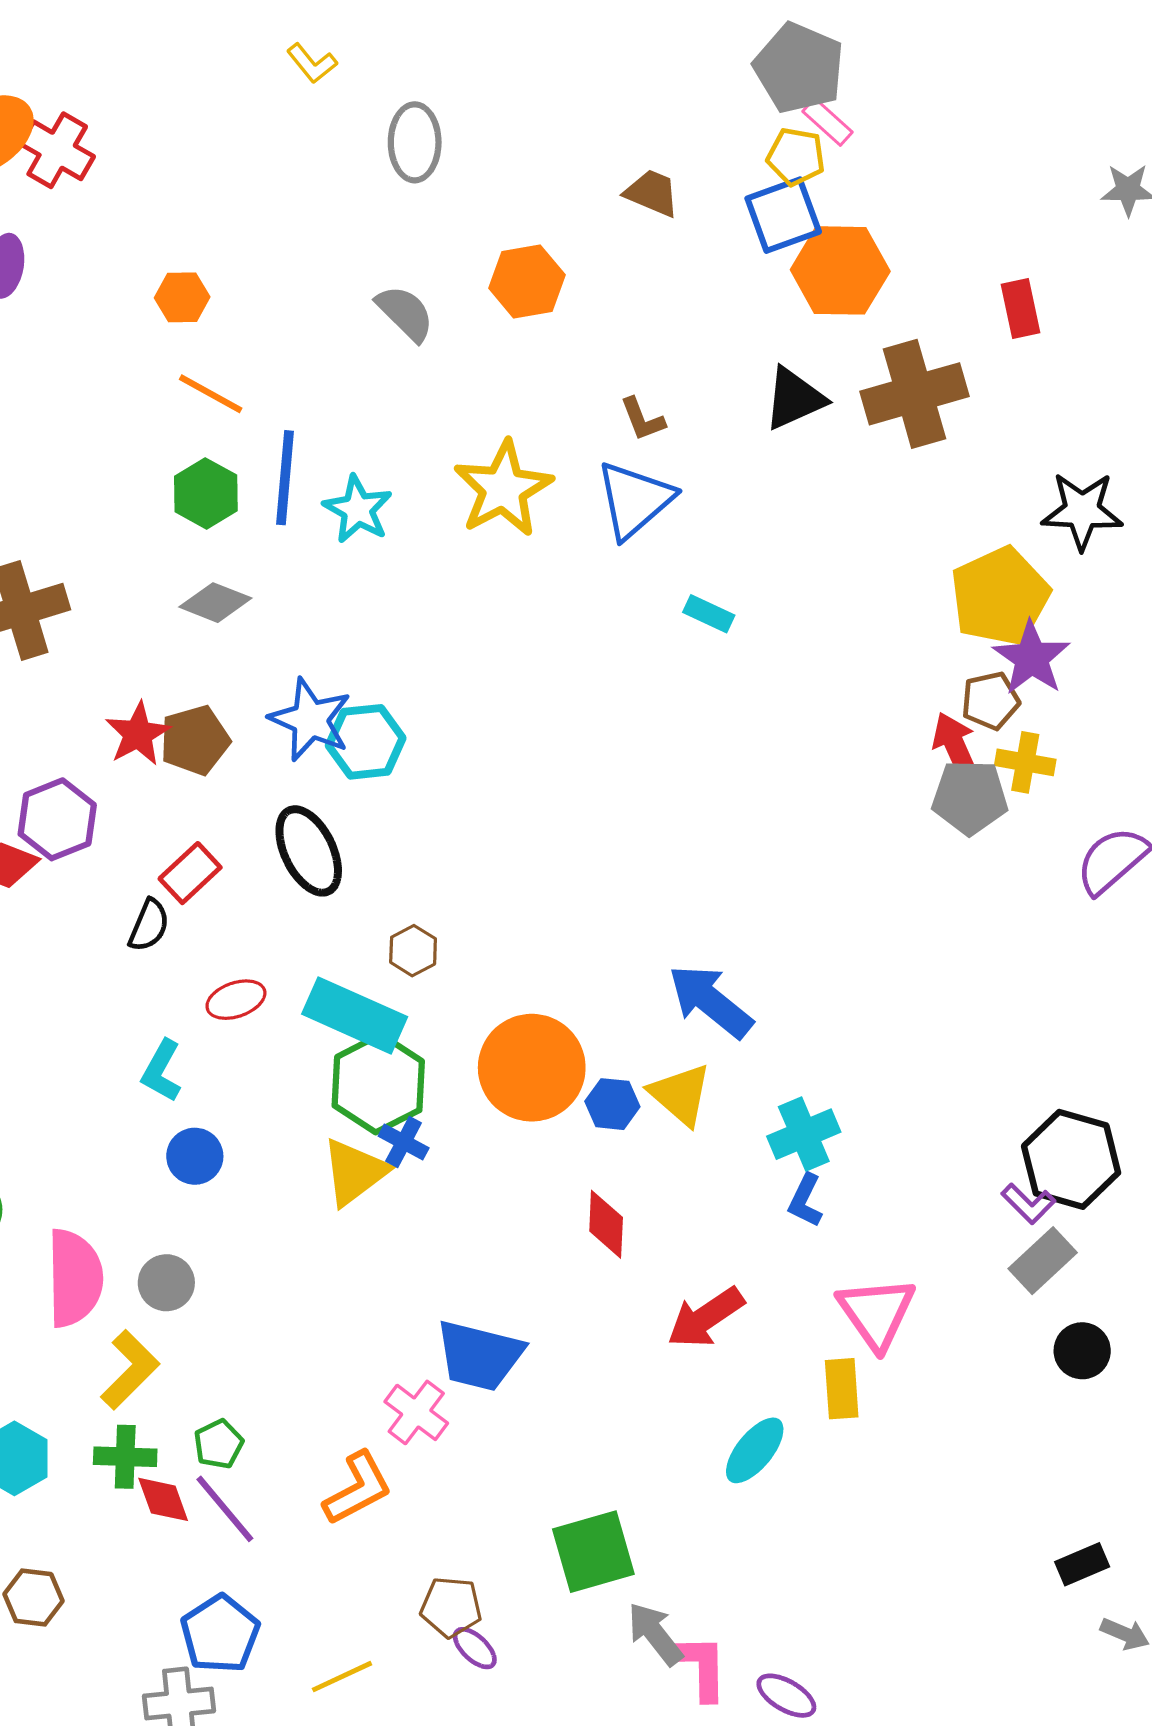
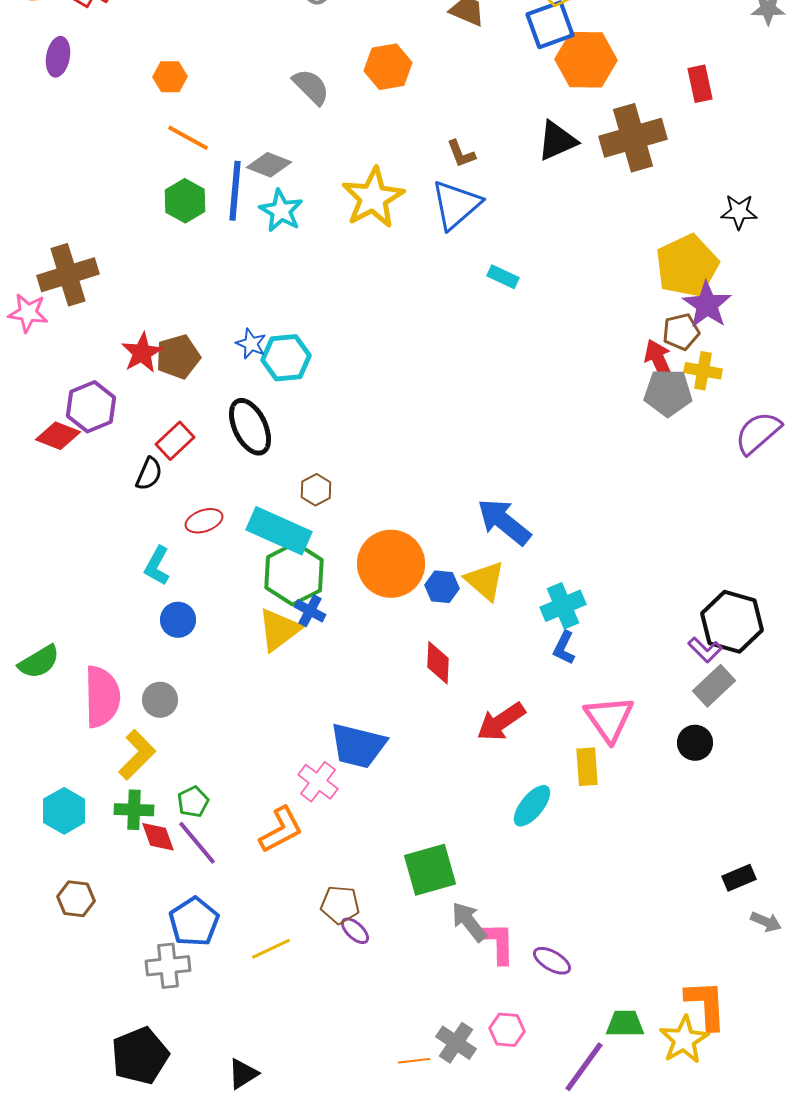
black star: (1082, 511) -> (739, 212), size x0.7
gray diamond: (215, 603) -> (269, 165), moved
blue star: (310, 720) -> (251, 344), size x0.6
black circle: (1082, 1351) -> (695, 743), moved

